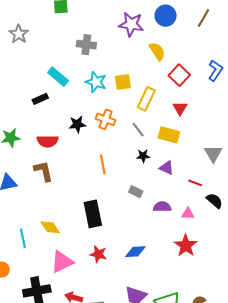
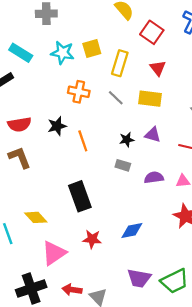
black star: (77, 124) -> (57, 126), moved
black star: (143, 156) -> (127, 140), moved

